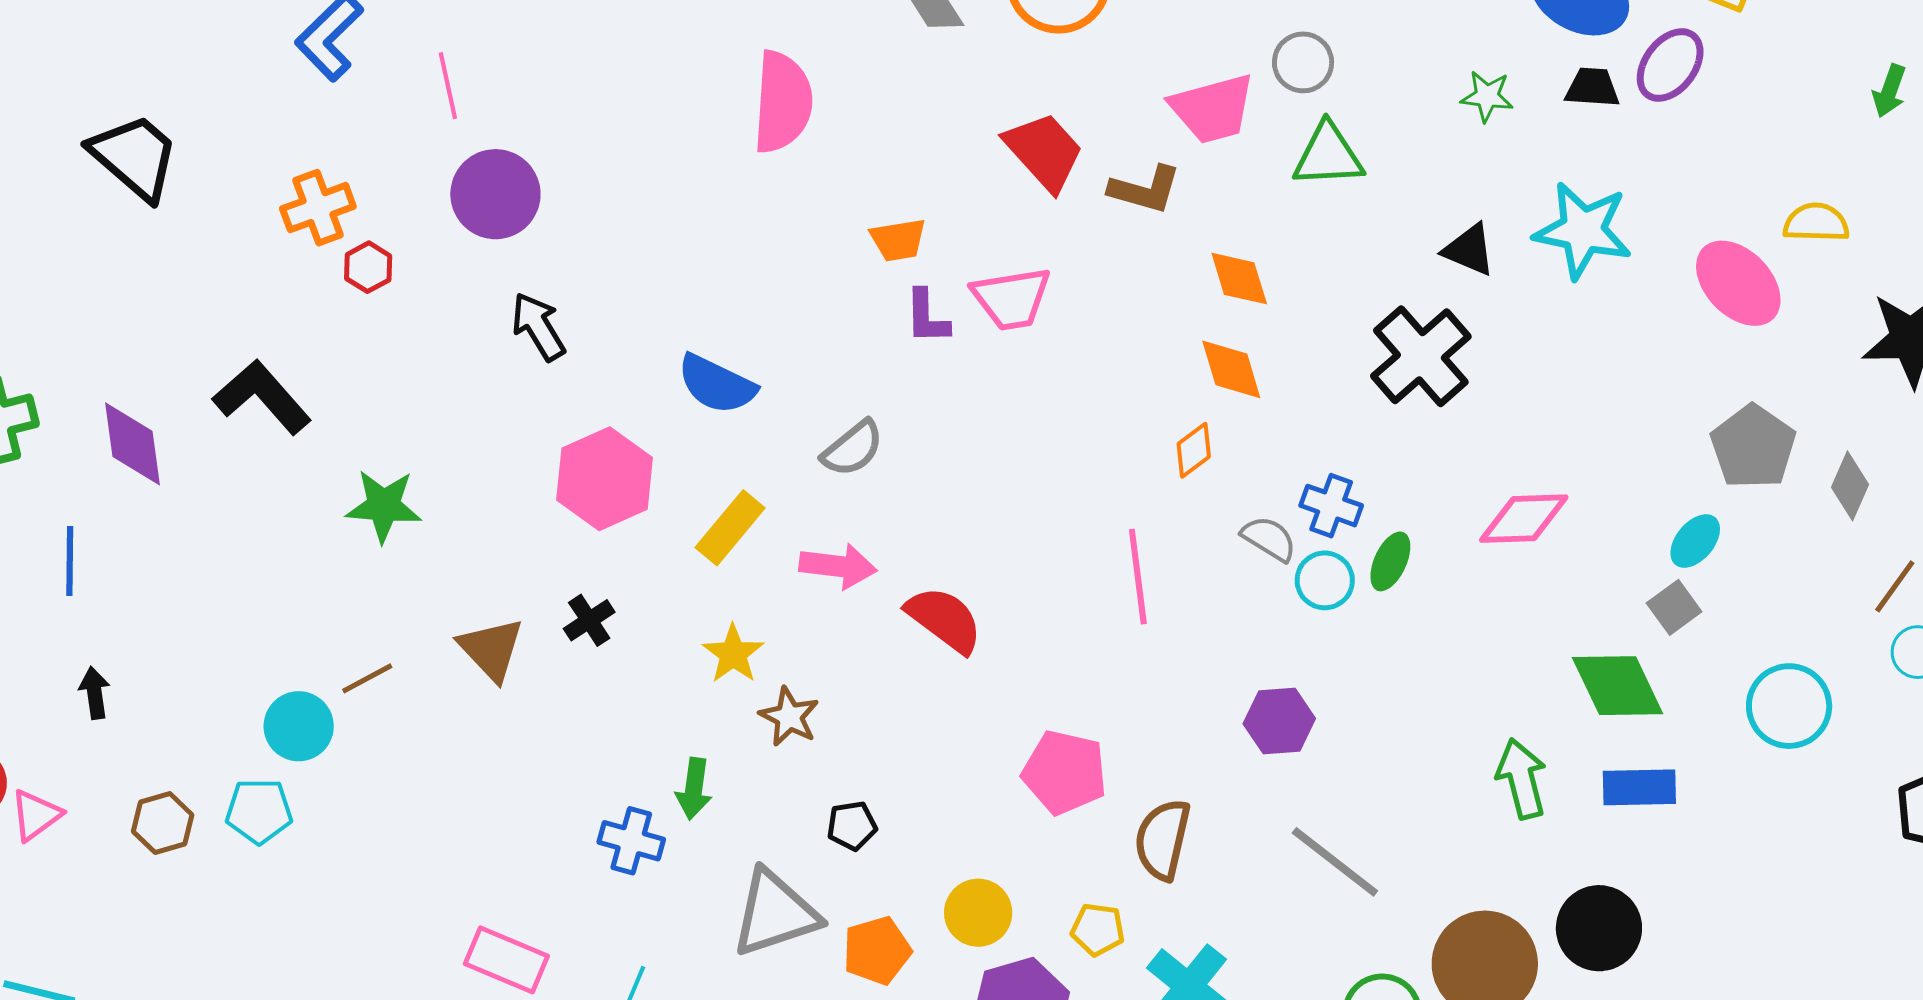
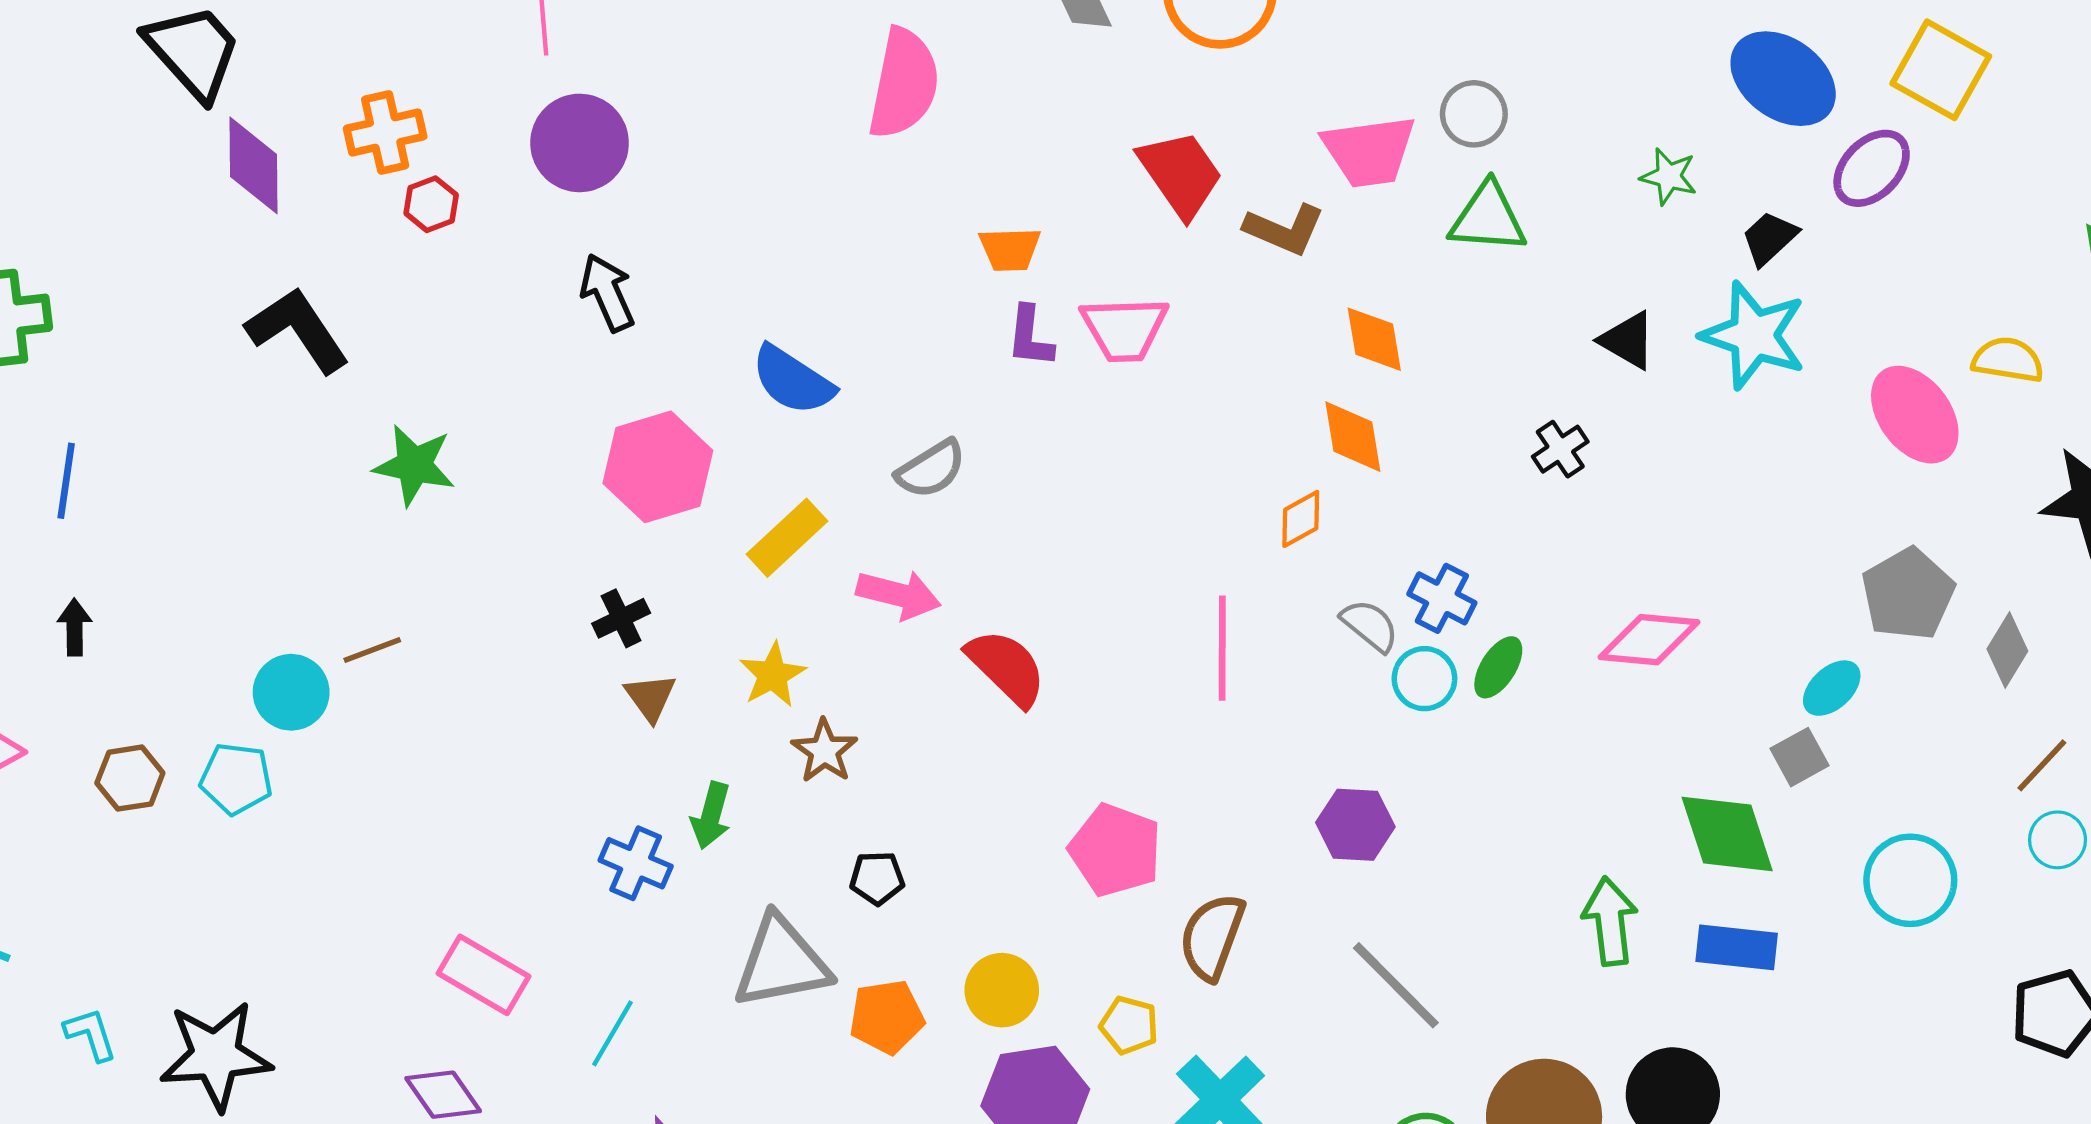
black trapezoid: (1592, 88) -> (1769, 238), moved, turned -54
black cross: (1421, 356) -> (1560, 449), size x0.5
purple diamond: (132, 444) -> (253, 165), moved
brown triangle: (491, 649) -> (650, 697), moved, size x0.7

